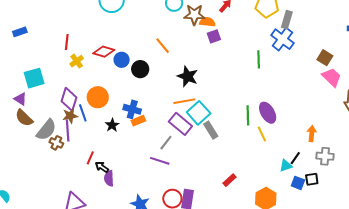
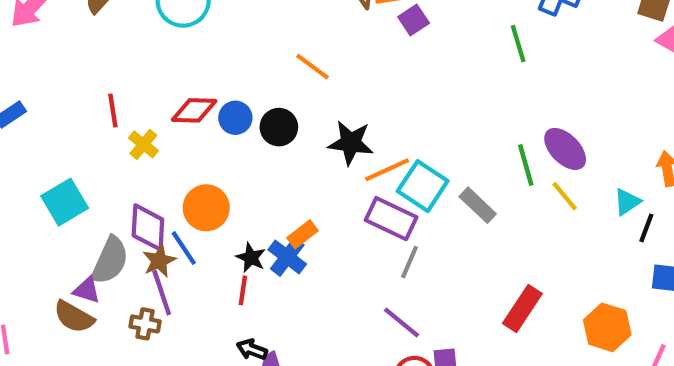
black star: (188, 76) -> (351, 143), moved
purple triangle: (20, 99) -> (87, 290), moved
blue cross: (132, 109) -> (287, 257), moved, turned 36
brown semicircle: (24, 118) -> (74, 317), moved
gray semicircle: (46, 130) -> (110, 260), moved
gray rectangle: (211, 130) -> (478, 205), moved
gray line: (166, 143) -> (410, 262), moved
red line: (90, 158) -> (243, 290), moved
purple line: (160, 161) -> (402, 323), moved, turned 36
cyan triangle: (286, 166) -> (627, 202), moved
red rectangle: (229, 180) -> (522, 309), size x1.5

